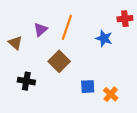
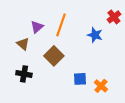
red cross: (125, 19) -> (114, 17), turned -32
brown triangle: (15, 43) -> (23, 44), moved

